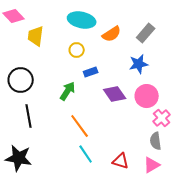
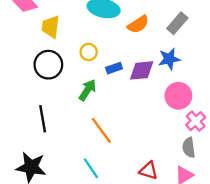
yellow circle: (77, 50) -> (89, 52), moved
black circle: (21, 80) -> (48, 65), moved
purple diamond: (115, 94) -> (142, 70), moved, turned -60
cyan line: (86, 154) -> (91, 168), moved

